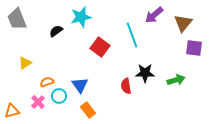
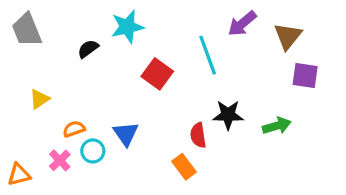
orange rectangle: (88, 110) -> (184, 167), moved

